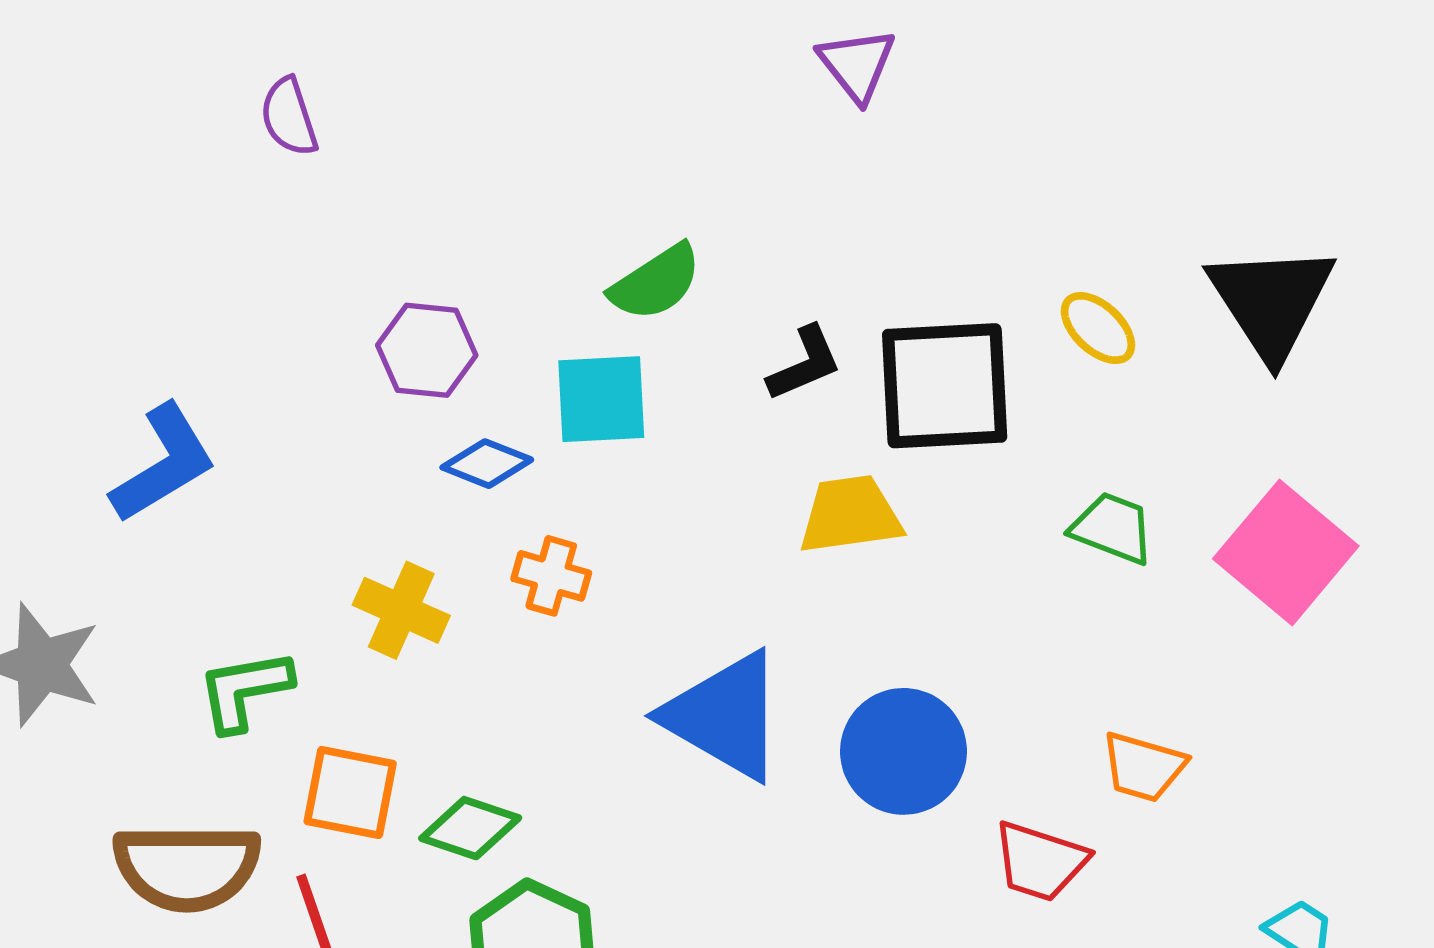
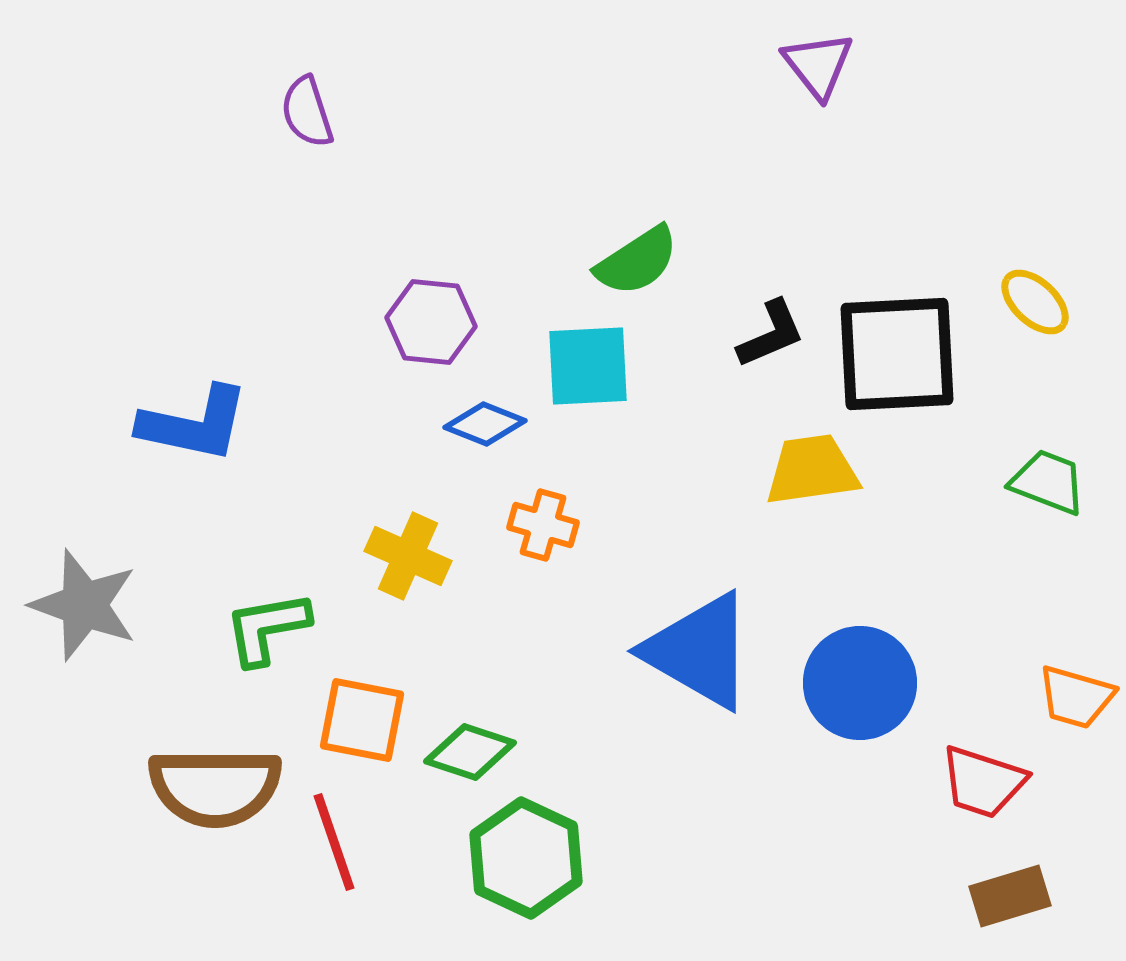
blue L-shape: (163, 464) -> (194, 424), turned 43

